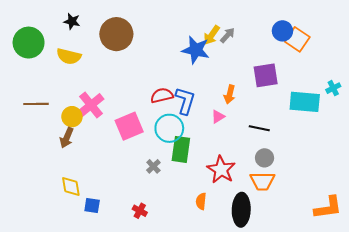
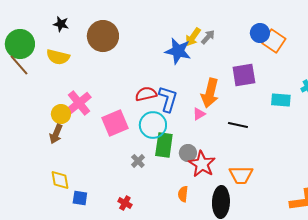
orange arrow: (230, 94) -> (210, 93), size x1.6
cyan rectangle: (305, 102) -> (281, 100), size x0.7
brown line: (36, 104) -> (19, 65), moved, turned 50
gray circle: (265, 158) -> (188, 153), moved

